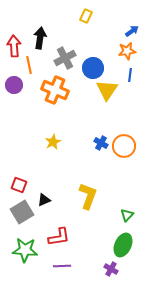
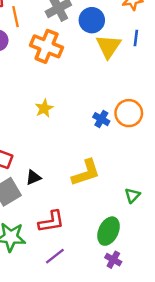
blue line: (130, 75) -> (136, 38), moved
blue cross: (101, 143) -> (101, 119), moved
yellow L-shape: (88, 196) -> (86, 173), turned 52
green ellipse: (123, 245) -> (108, 231), moved
purple line: (62, 266) -> (55, 256), turned -36

